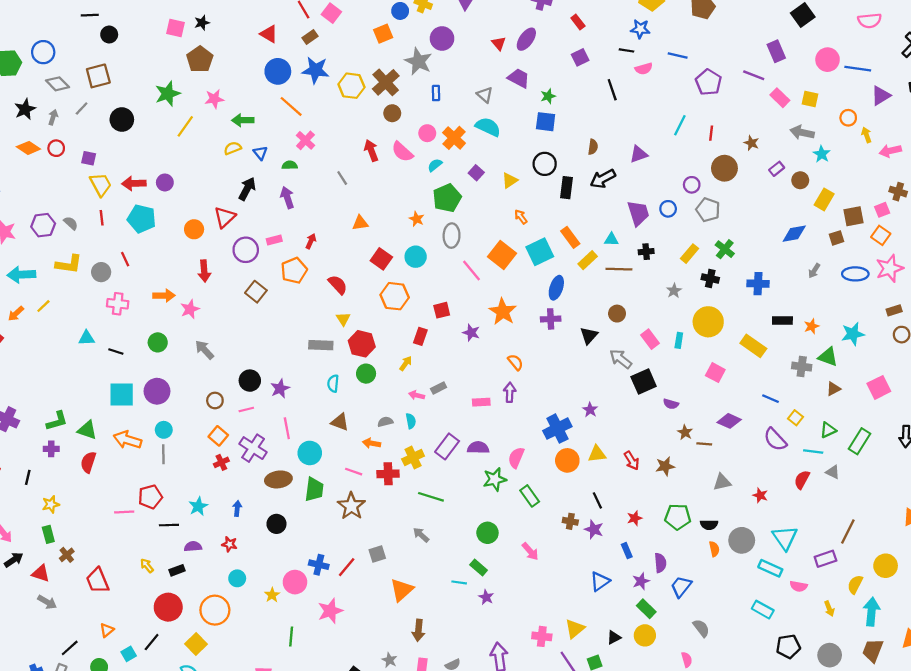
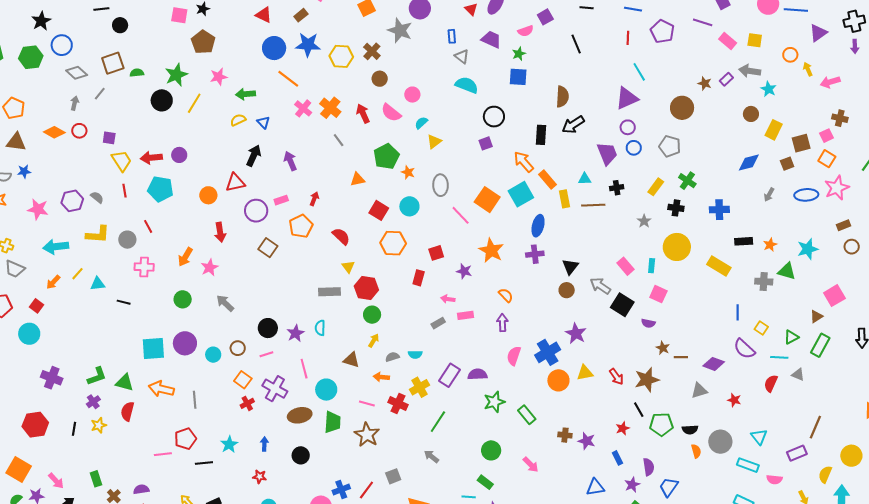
pink semicircle: (644, 69) -> (526, 31), moved
brown cross: (386, 82) -> (372, 51), size x0.7
blue rectangle: (436, 93) -> (452, 36), moved
black star: (25, 109) -> (41, 21), moved
black circle: (122, 120) -> (162, 100), moved
cyan line: (680, 125) -> (639, 72), turned -54
red line: (711, 133) -> (628, 38), moved
orange cross: (454, 138) -> (330, 108), moved
brown semicircle: (593, 147) -> (562, 97), size x1.5
purple triangle: (639, 154) -> (627, 98), moved, size x1.4
black circle: (545, 164) -> (494, 117), moved
green semicircle: (290, 165) -> (137, 73), moved
purple rectangle: (777, 169) -> (726, 79), moved
purple square: (476, 173) -> (486, 143), moved, turned 32
yellow triangle: (510, 181) -> (434, 142), moved
purple circle: (692, 185) -> (628, 127), moved
green pentagon: (447, 198) -> (386, 156), moved
red triangle: (225, 217) -> (235, 183), turned 35
orange arrow: (521, 217) -> (524, 162), moved, size x1.6
yellow rectangle: (588, 260) -> (564, 199), turned -54
orange arrow: (164, 296) -> (185, 257), turned 126
brown circle: (617, 314) -> (567, 290), moved
cyan triangle: (87, 338) -> (98, 284), moved
black line: (116, 351) -> (124, 302), moved
yellow arrow: (406, 363) -> (374, 341), moved
pink square: (715, 373) -> (658, 294), moved
black square: (644, 381) -> (622, 305), turned -30
cyan semicircle: (333, 383) -> (320, 328), moved
brown triangle: (833, 389) -> (816, 316), moved
pink arrow: (417, 395) -> (448, 299), moved
blue line: (771, 399) -> (738, 312), turned 70
pink rectangle: (481, 402) -> (466, 315), moved
purple star: (590, 410) -> (576, 333), size x1.5
cyan semicircle: (411, 421) -> (415, 355), turned 104
purple diamond: (729, 421) -> (714, 364), moved
cyan circle: (164, 430) -> (213, 355), moved
purple cross: (51, 449) -> (93, 402), turned -32
pink semicircle: (516, 458) -> (514, 356), moved
brown star: (665, 466) -> (647, 380), size x1.4
red cross: (388, 474) -> (398, 403), turned 30
green line: (431, 497) -> (438, 422), turned -70
black line: (597, 500) -> (639, 410), moved
yellow star: (51, 504) -> (99, 425), moved
cyan triangle: (785, 538) -> (759, 437), size x0.7
purple semicircle: (193, 546) -> (141, 489), moved
blue cross: (319, 565) -> (341, 490), turned -30
blue triangle: (600, 581) -> (595, 487), turned 30

